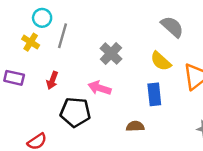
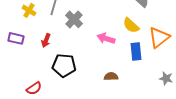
gray cross: (111, 54) -> (74, 19), moved
pink arrow: (99, 88) -> (106, 38), moved
blue rectangle: (154, 94) -> (136, 51), moved

